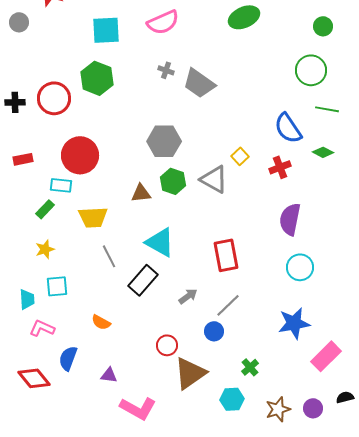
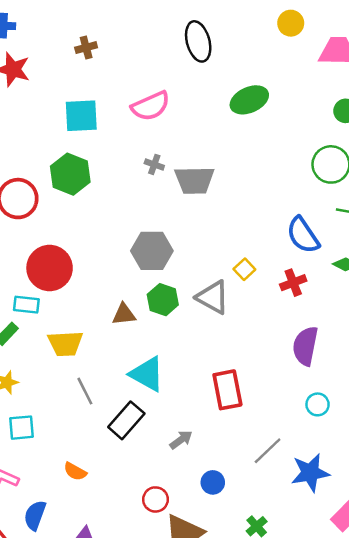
gray trapezoid: (199, 83) -> (194, 180), turned -36
cyan circle: (300, 267) -> (318, 404), size x0.7
gray line: (228, 305) -> (268, 451), moved

